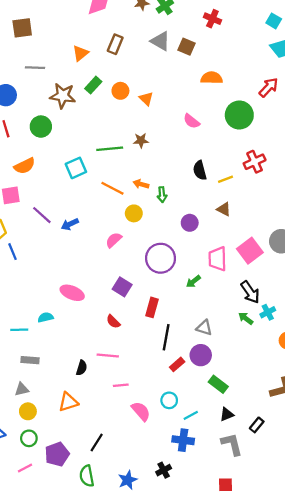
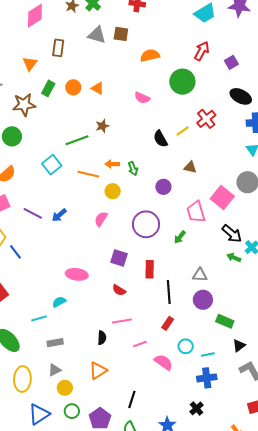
yellow line: (225, 179) -> (183, 131), moved
red rectangle: (177, 364) -> (168, 323), moved
cyan line: (191, 415) -> (208, 355), turned 32

